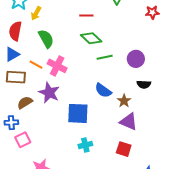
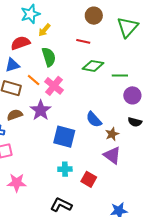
red line: (86, 16) -> (83, 41), moved
red semicircle: (15, 31) -> (20, 43), turned 48
green diamond: (91, 38) -> (93, 66), turned -45
green line: (105, 57) -> (120, 76), moved
red square: (124, 149) -> (89, 179), moved

